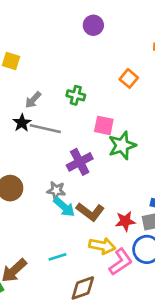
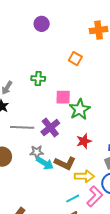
gray line: (45, 129) -> (22, 127), moved
red star: (125, 221) -> (84, 141), moved
yellow arrow: (102, 246) -> (84, 176), moved
cyan line: (57, 257) -> (73, 199), moved

